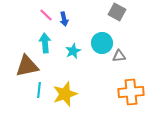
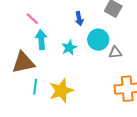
pink line: (46, 15) -> (32, 19), moved
blue arrow: (64, 19) -> (79, 19), moved

